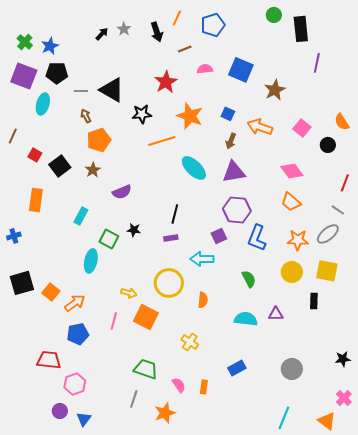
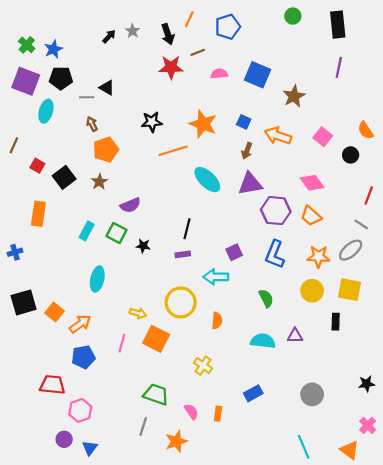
black rectangle: (301, 29) -> (338, 25), moved
red star: (166, 82) -> (171, 67), moved, turned 30
black triangle: (112, 90) -> (107, 88), moved, size x0.6
purple hexagon: (237, 210) -> (276, 211), moved
green square: (109, 239) -> (117, 233), moved
cyan line: (284, 418) -> (304, 447), turned -45

